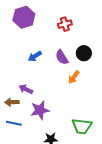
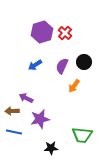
purple hexagon: (24, 17) -> (42, 32), moved
red cross: (65, 24) -> (65, 33), turned -32
purple semicircle: (62, 57) -> (62, 66), turned 56

